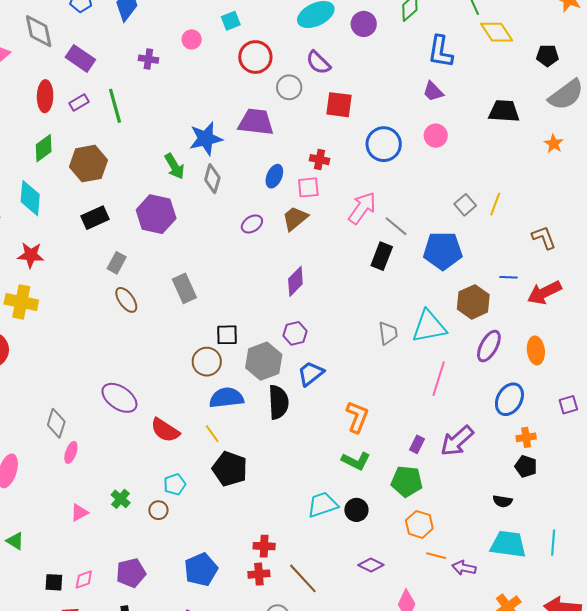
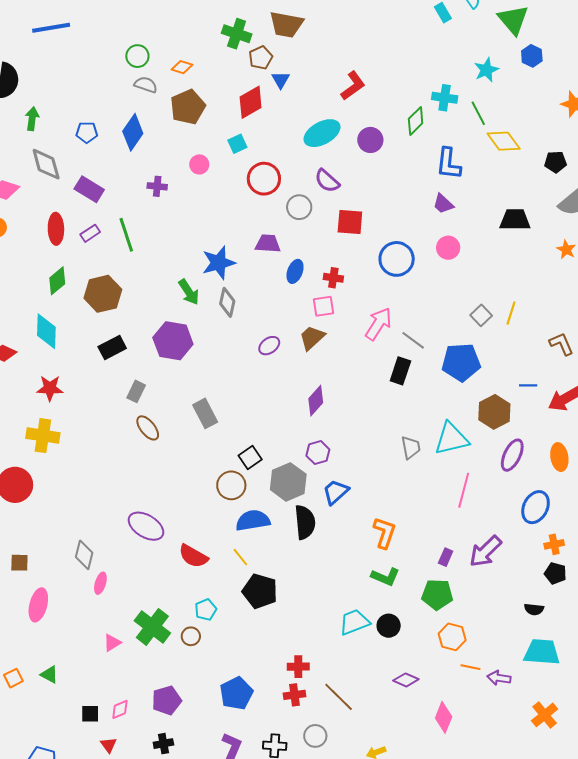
purple trapezoid: (256, 122) -> (268, 244), size x0.7
blue ellipse: (274, 176) -> (295, 271), moved
black square: (227, 335) -> (250, 458), turned -30
green cross: (121, 499) -> (152, 627), size x1.8

